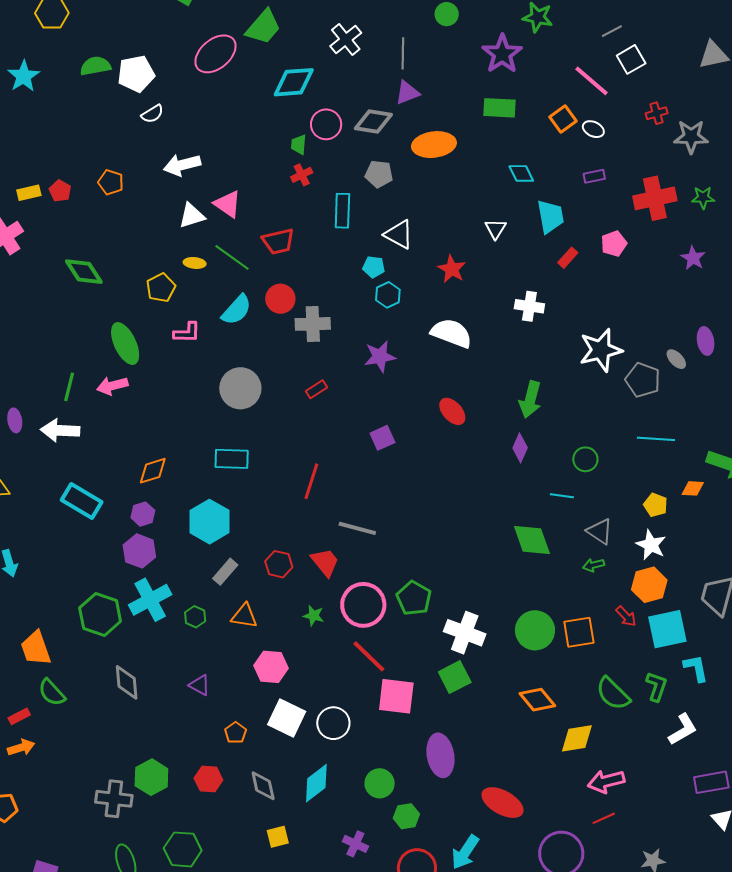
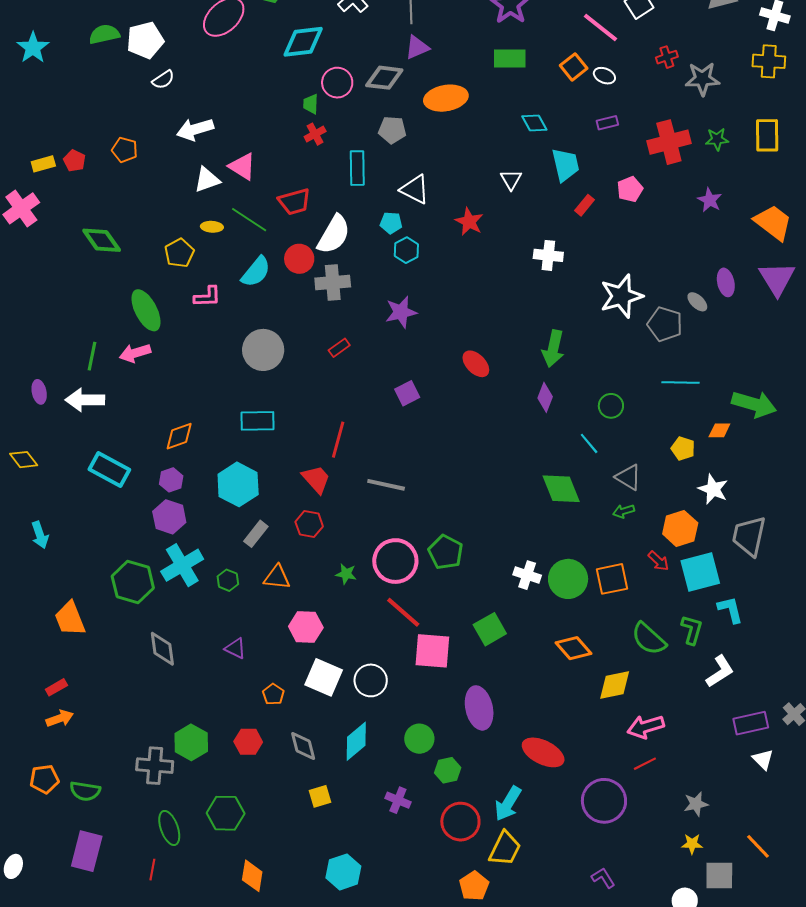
white semicircle: (452, 333) -> (334, 235), moved, turned 102
cyan line: (562, 496) -> (589, 443), turned 45
white star: (651, 545) -> (713, 489), moved
red trapezoid: (325, 562) -> (316, 479), moved
white cross: (465, 633) -> (527, 575), moved, size x0.7
green semicircle: (52, 692) -> (85, 791), moved, turned -36

